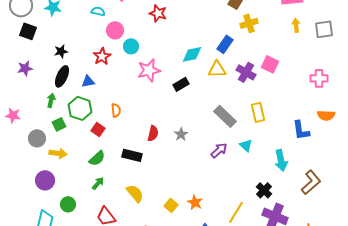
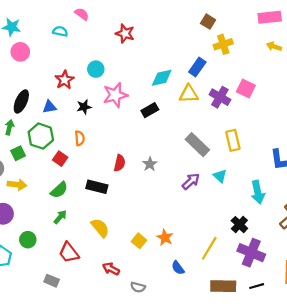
yellow arrow: (296, 25) -> (274, 46), turned -64
pink circle: (115, 30) -> (20, 52), moved
black star: (61, 51) -> (84, 107), moved

